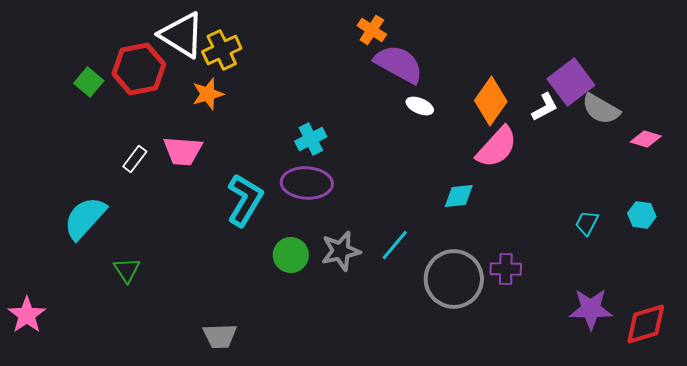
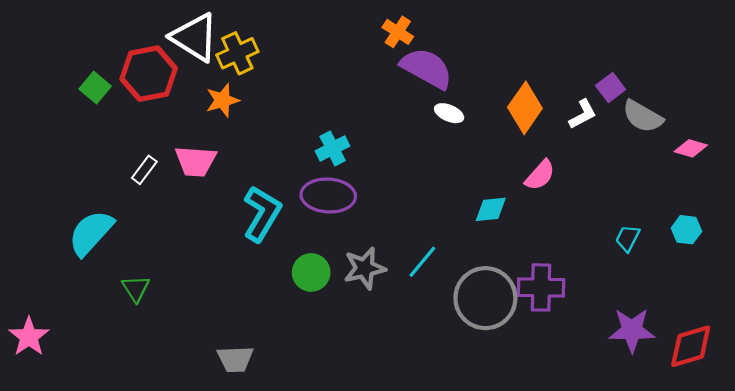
purple square: (571, 82) -> (611, 88), size x0.6
pink semicircle: (497, 147) -> (540, 175), moved, size x0.7
purple cross: (506, 269) -> (541, 287), size x1.4

